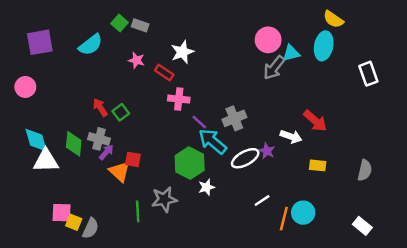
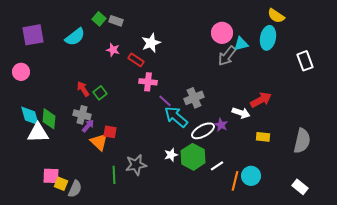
red arrow: (315, 121) -> (261, 100), turned -70
green diamond: (74, 144) -> (49, 119), moved
green hexagon: (190, 163) -> (193, 157), moved
gray semicircle: (365, 170) -> (302, 141), size x1.4

